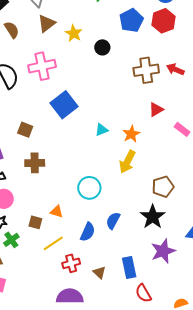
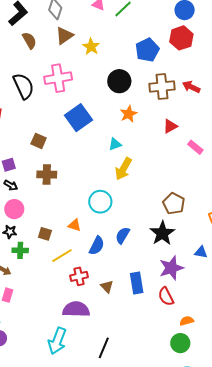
blue pentagon: (131, 20) -> (147, 50), moved
black circle: (102, 47) -> (119, 81), moved, size x1.5
orange star: (131, 134) -> (129, 114), moved
yellow arrow: (127, 162) -> (123, 169), moved
brown pentagon: (163, 187) -> (174, 204), turned -30
orange triangle: (57, 212) -> (75, 225), moved
green cross: (11, 240) -> (20, 250), turned 35
red semicircle: (143, 293) -> (166, 296), moved

